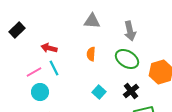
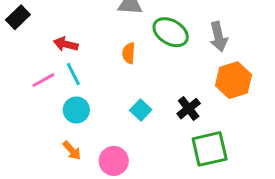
gray arrow: (130, 31) -> (219, 37), moved
green ellipse: (127, 59) -> (171, 32), moved
cyan circle: (40, 92) -> (76, 110), moved

